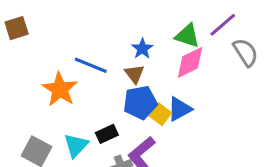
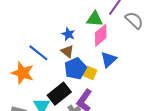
blue line: (91, 65) -> (38, 53), turned 30
blue triangle: (180, 109) -> (109, 60), moved
black rectangle: (107, 134) -> (59, 94), size x1.6

